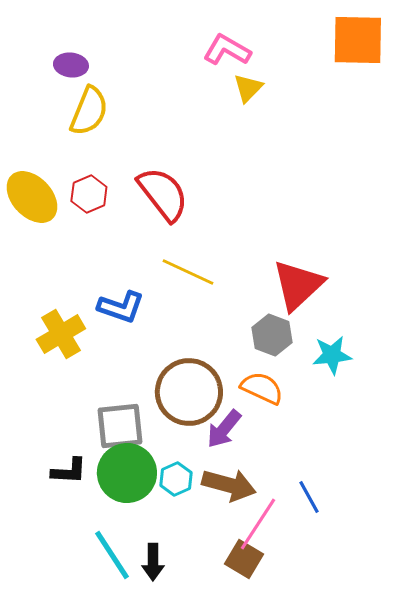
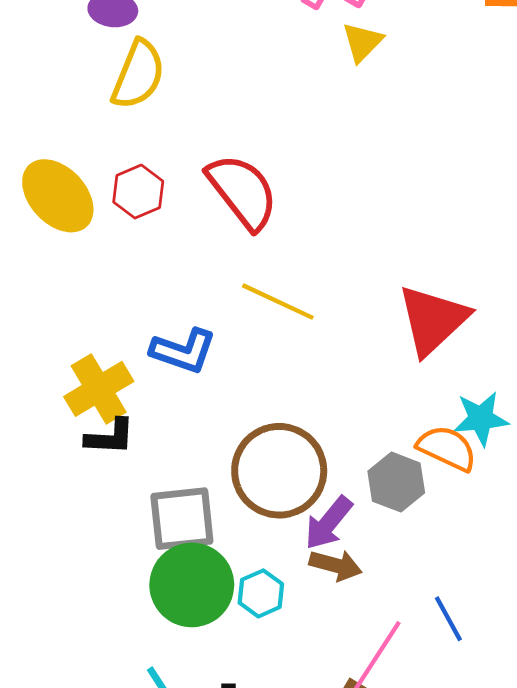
gray hexagon: (272, 335) -> (396, 482), moved
orange semicircle: (262, 388) -> (447, 448), moved
black L-shape: (69, 471) -> (110, 437), moved
brown arrow: (229, 485) -> (336, 565), moved, size x0.7

